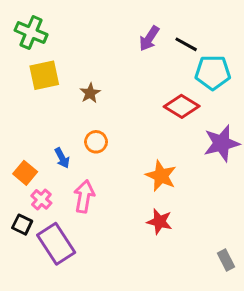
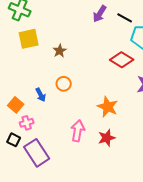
pink arrow: (84, 196) -> (78, 131), moved
pink cross: (41, 199) -> (27, 123), turned 32
red star: (160, 222) -> (107, 138), turned -30

